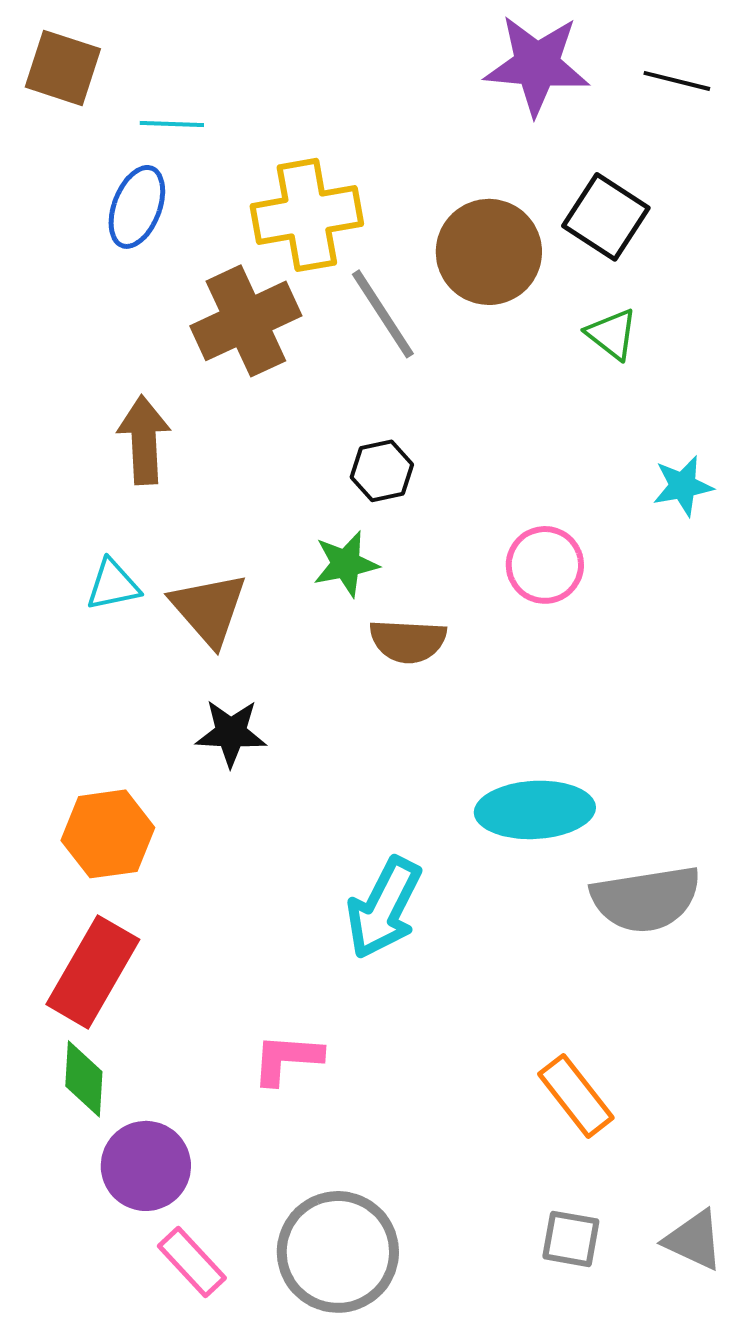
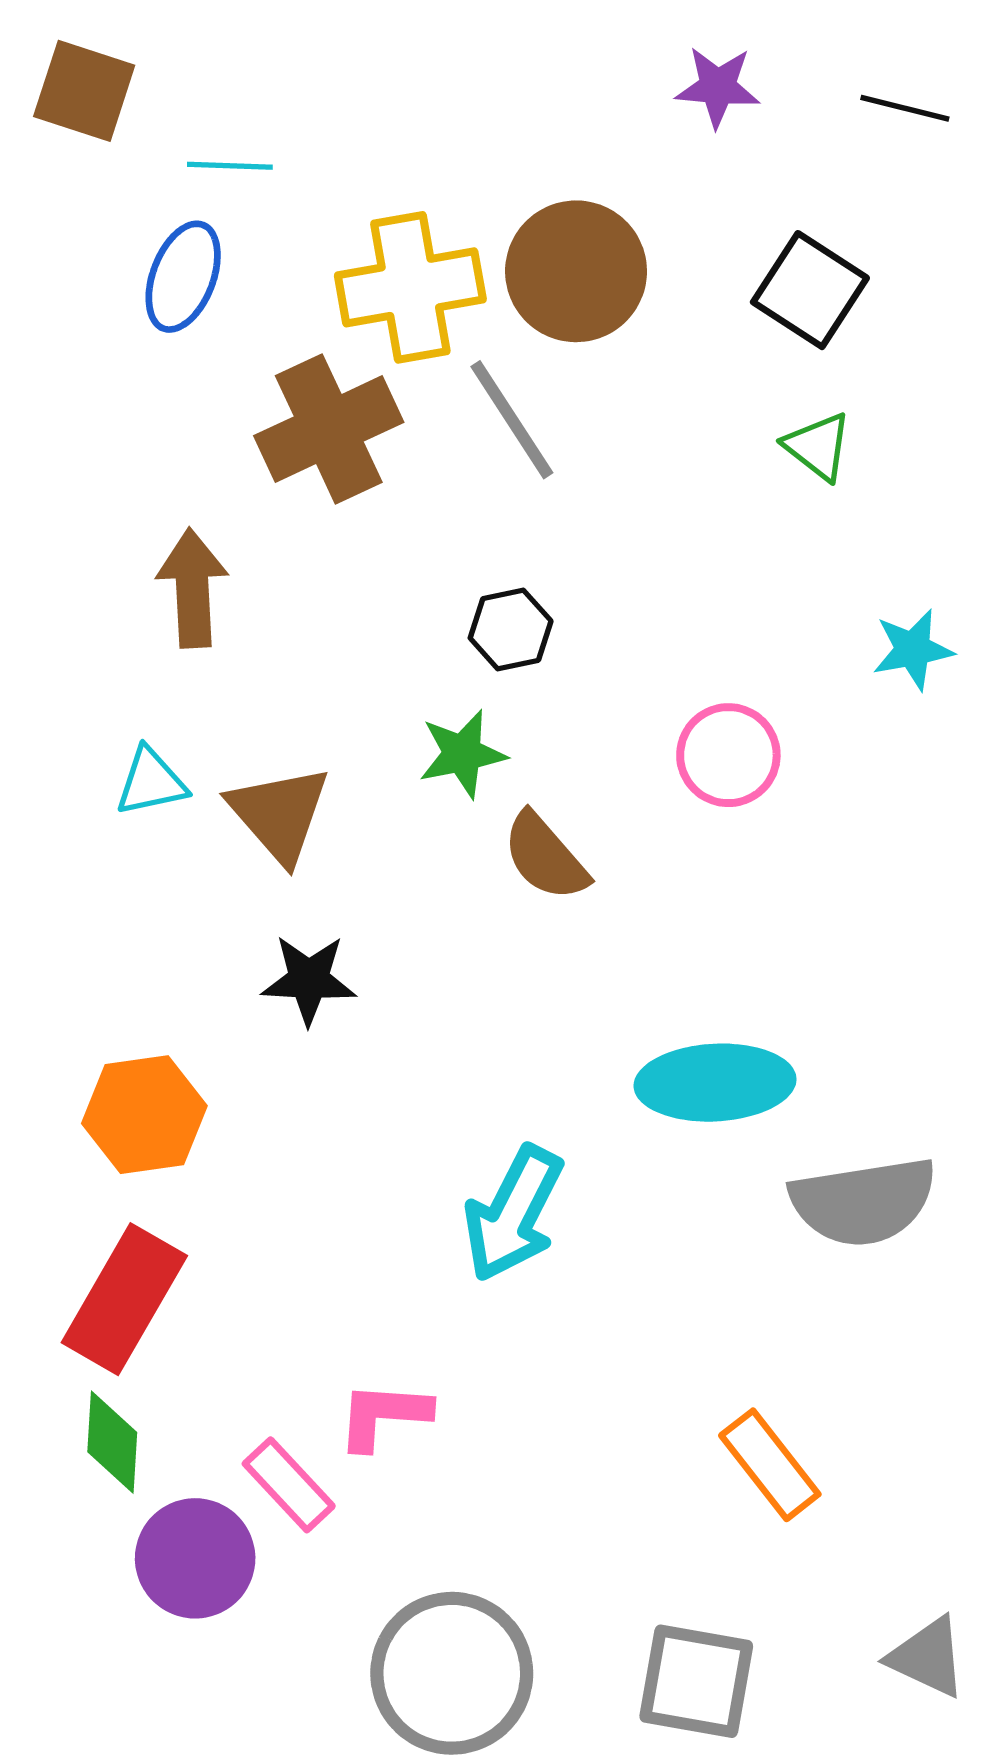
purple star: (537, 65) -> (718, 87), size x0.6
brown circle: (489, 252) -> (576, 271), moved
brown semicircle: (408, 641) -> (545, 857), turned 46
gray square: (571, 1239) -> (696, 1681), moved, size x1.5
pink rectangle: (192, 1262) -> (289, 1485), moved

